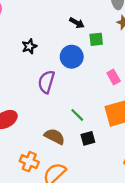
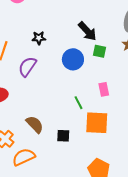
black arrow: (77, 23) -> (87, 31), size x1.5
purple semicircle: (46, 82) -> (27, 67), moved
green line: (77, 115) -> (78, 103), moved

